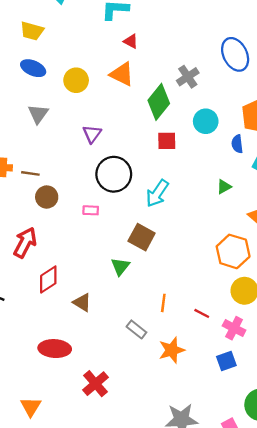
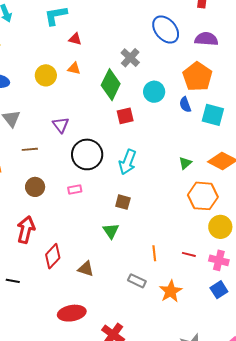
orange triangle: (122, 74) -> (74, 68), size x0.6
yellow circle: (76, 80) -> (46, 75), moved
brown line: (30, 173) -> (30, 149), moved
green triangle: (224, 187) -> (185, 163), moved
brown square: (142, 237) -> (123, 202), size x0.7

